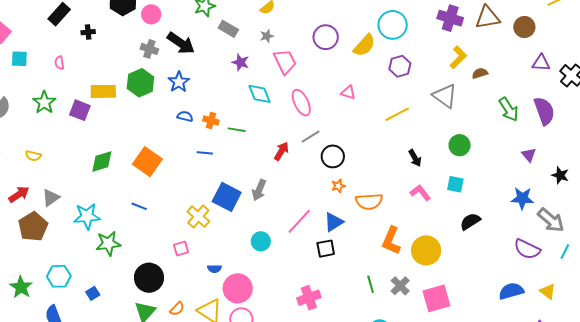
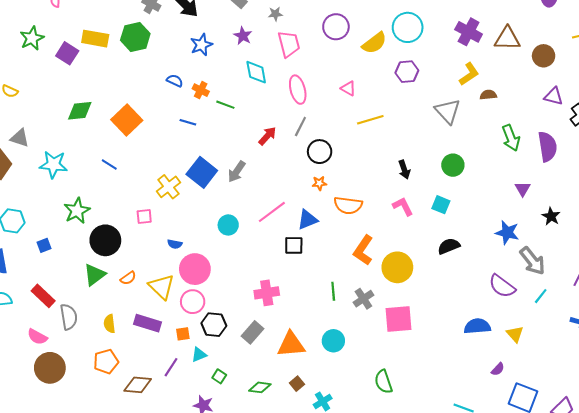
blue star: (179, 82) -> (201, 45), moved
yellow line: (397, 114) -> (370, 120), moved
gray line: (311, 137) -> (300, 127), turned -42
gray triangle: (51, 198) -> (20, 138), turned 42
green star: (108, 243) -> (77, 211), moved, turned -30

